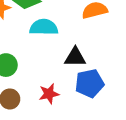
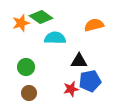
red star: (49, 94) -> (71, 89), moved

